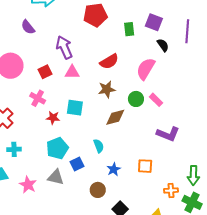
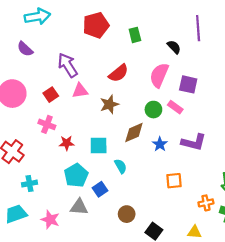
purple square: (154, 22) -> (188, 84), moved
brown star: (107, 89) -> (109, 104), moved
cyan square: (75, 108) -> (99, 146), moved
blue star: (114, 169) -> (160, 144), moved

